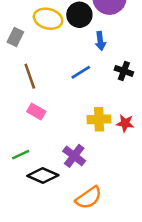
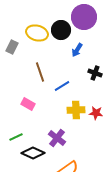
blue arrow: (100, 41) -> (77, 50), turned 40
blue line: (81, 72) -> (62, 86), moved
brown line: (30, 76) -> (40, 72), moved

